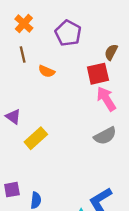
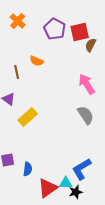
brown line: (23, 55) -> (17, 72), moved
red square: (98, 74) -> (80, 32), moved
gray semicircle: (105, 136) -> (86, 115), turned -96

